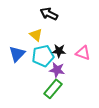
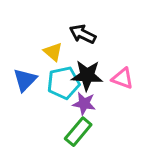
black arrow: (49, 14) -> (83, 34), moved
black star: (59, 51) -> (87, 75), size x1.5

